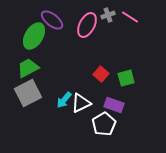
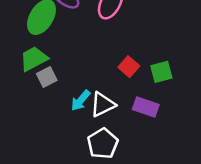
gray square: (28, 93) -> (47, 77), moved, size x0.6
white pentagon: (104, 124) -> (103, 143), moved

